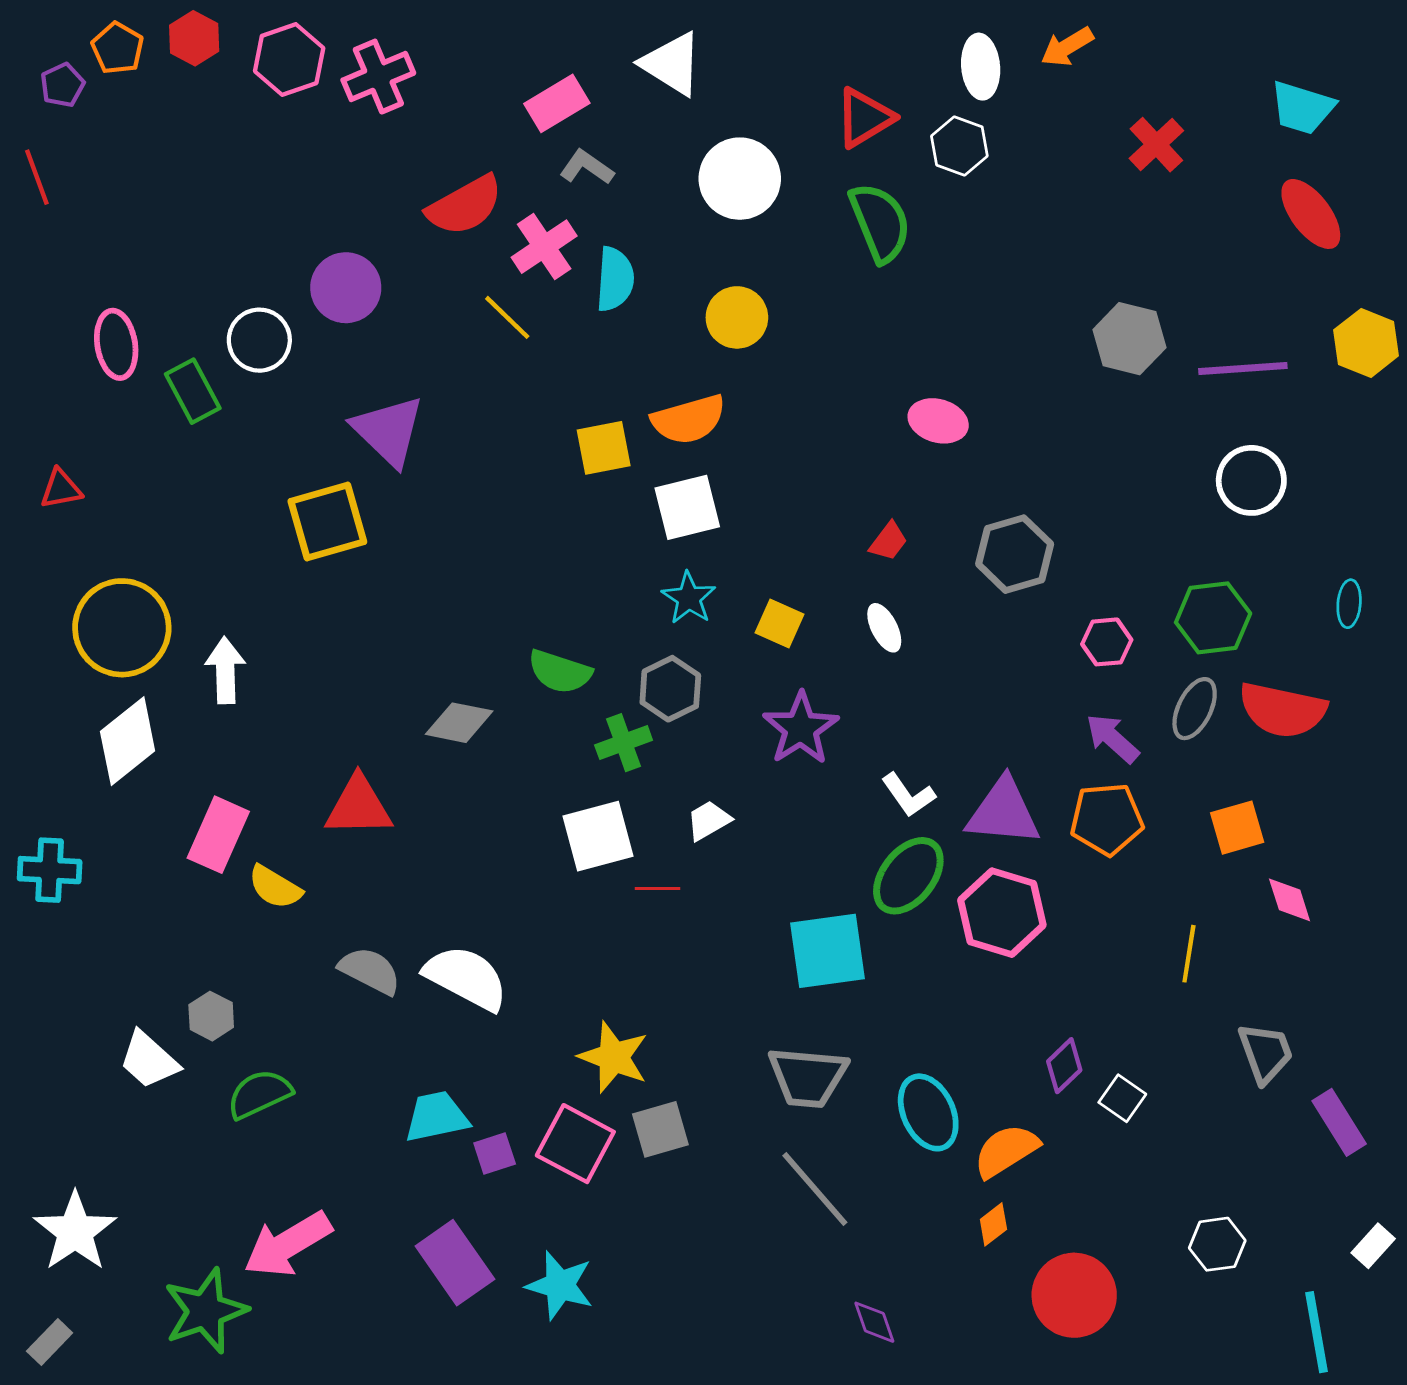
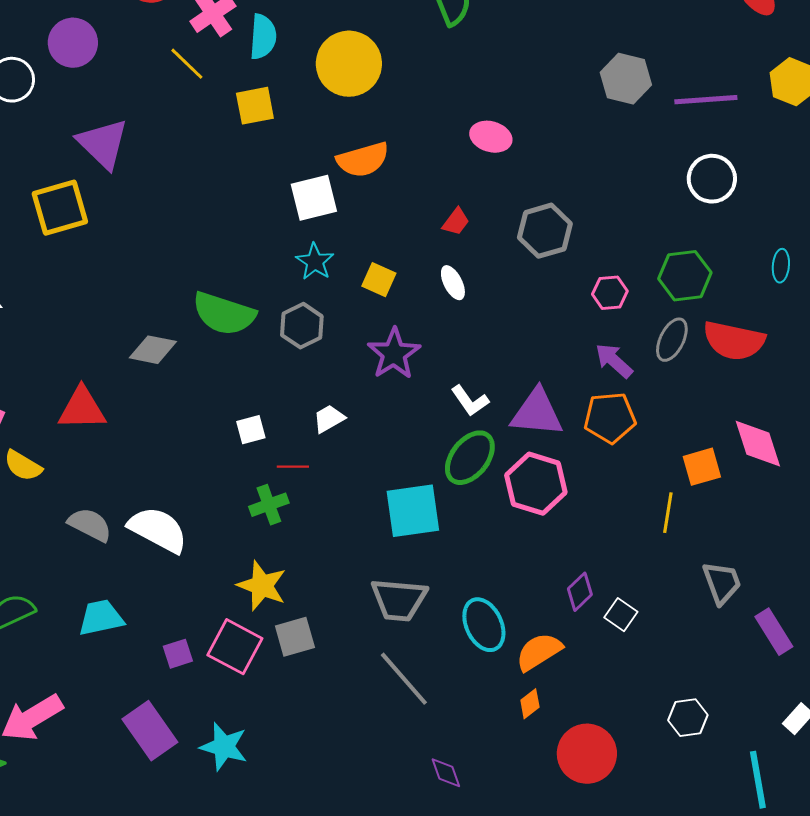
yellow circle: (737, 317) -> (349, 64), size x1.5
orange semicircle: (689, 419) -> (363, 160), moved
yellow square: (604, 448) -> (255, 106), moved
green semicircle: (560, 672) -> (224, 314), size x1.4
green cross: (624, 743) -> (269, 505), moved
orange square: (1237, 828) -> (702, 467), moved
white square: (598, 836) -> (251, 430), size x0.6
pink diamond: (1290, 900) -> (758, 444), moved, size x1.5
cyan trapezoid: (436, 1117) -> (101, 618), moved

